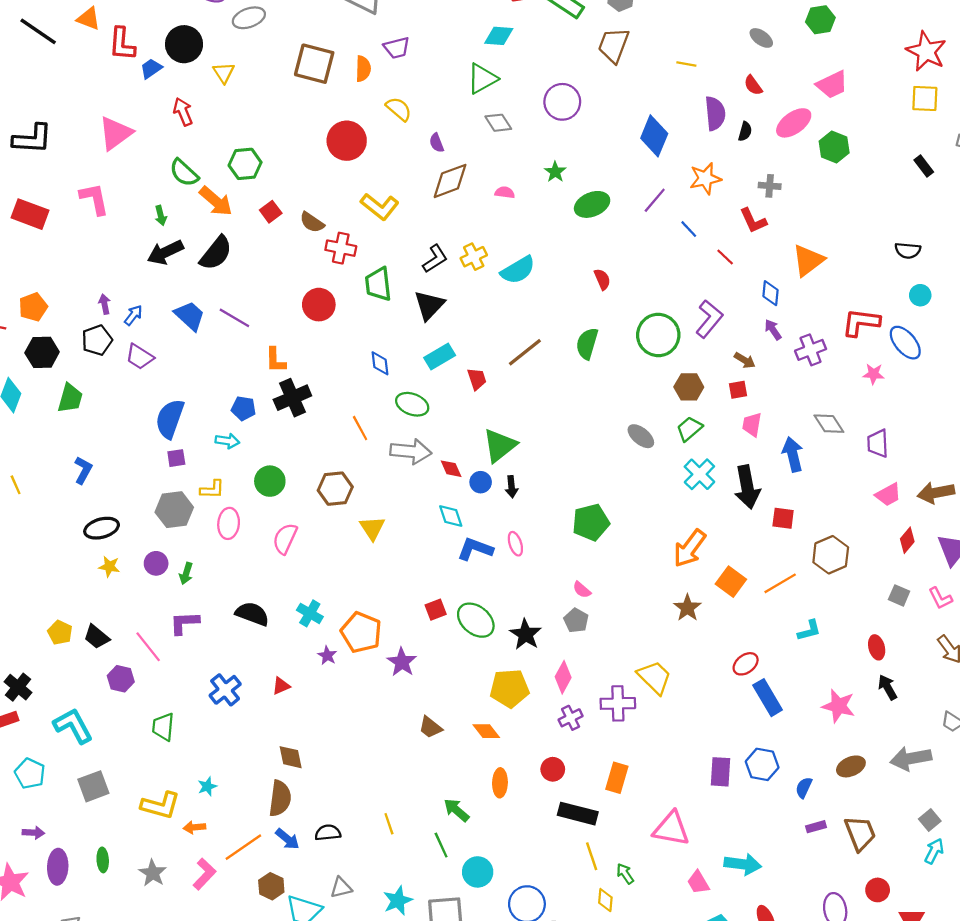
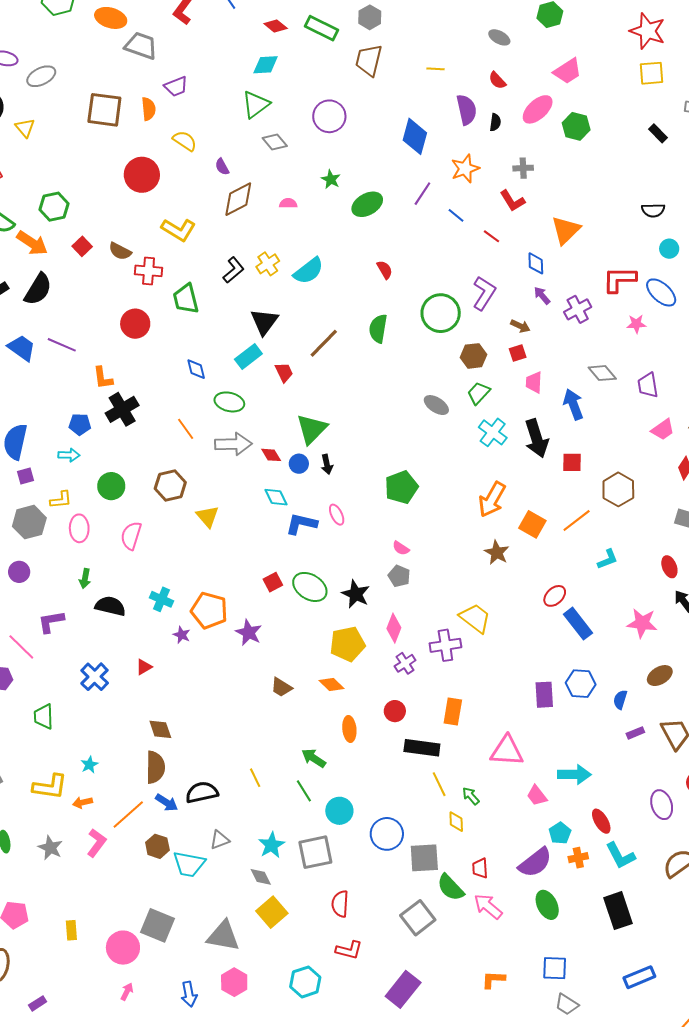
black triangle: (429, 305) -> (264, 322), moved
green arrow: (186, 573) -> (85, 578), moved
black semicircle: (328, 833) -> (202, 792), size x1.4

